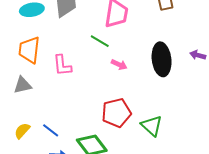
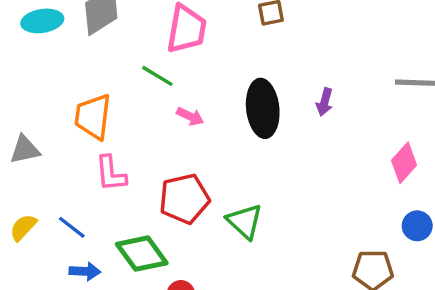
orange trapezoid: (29, 50) -> (93, 117), moved
purple arrow: (198, 55) -> (325, 102), turned -91
pink L-shape: (62, 65) -> (111, 174), moved

